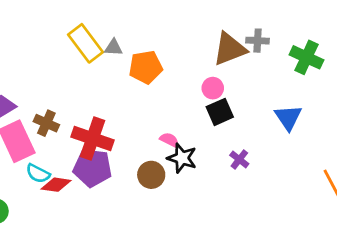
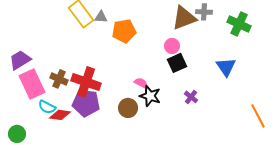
brown cross: (46, 123) -> (59, 79), moved

